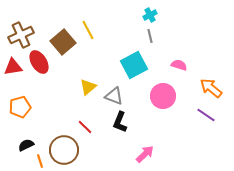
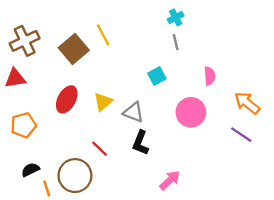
red ellipse: (39, 62) -> (67, 99), moved, turned 60
cyan square: (134, 65) -> (157, 76), size x0.6
pink semicircle: (179, 65) -> (210, 76), turned 70

